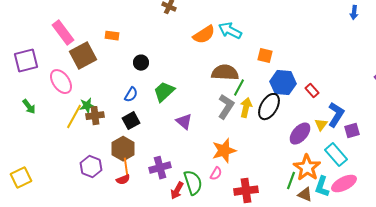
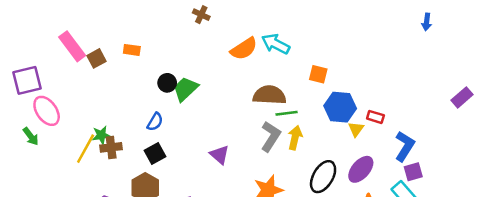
brown square: (83, 56) -> (96, 58), moved, size x0.6
pink ellipse: (61, 82) -> (47, 111), moved
green line: (239, 88) -> (287, 113), turned 54
red rectangle: (312, 91) -> (375, 117), turned -32
green trapezoid: (164, 92) -> (185, 89), moved
black ellipse: (269, 107) -> (323, 177), moved
yellow triangle: (321, 125) -> (356, 129), moved
purple square: (352, 131) -> (413, 172), moved

